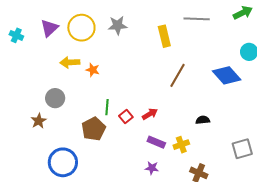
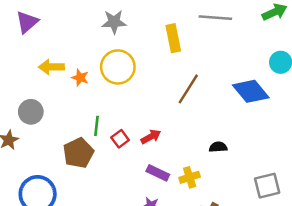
yellow circle: (81, 28) -> (118, 67), moved

